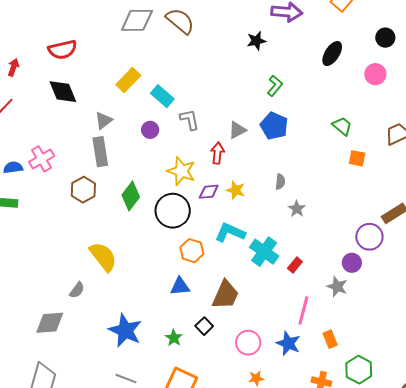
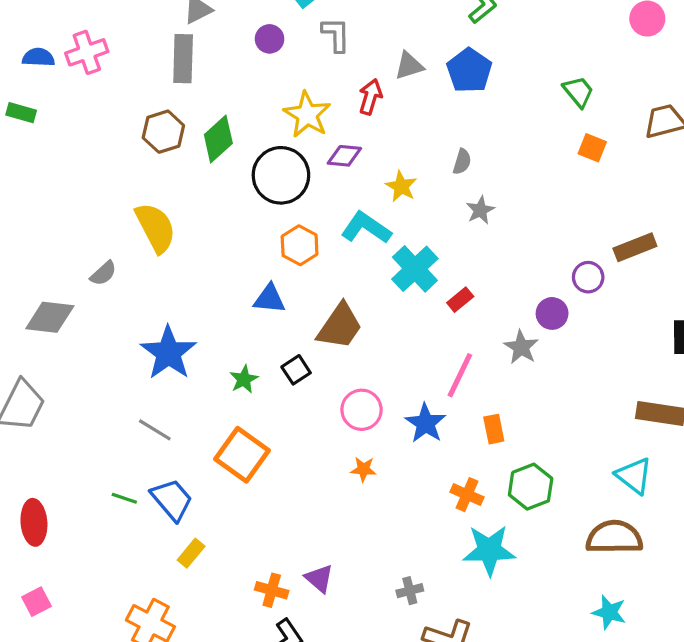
brown hexagon: (83, 190) -> (163, 132), moved
yellow star: (236, 190) -> (401, 186), moved
purple circle: (369, 237) -> (588, 277), size x0.7

